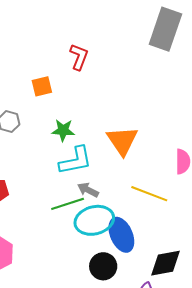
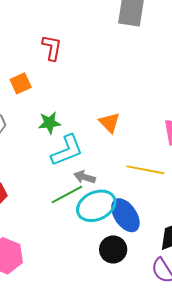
orange triangle: (122, 141) -> (109, 123), size x0.7

